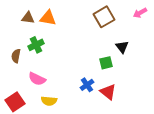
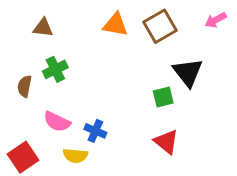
orange triangle: (48, 18) -> (115, 25), moved
black triangle: (122, 47) -> (188, 72), size x1.5
blue cross: (87, 85) -> (95, 131), moved, turned -32

